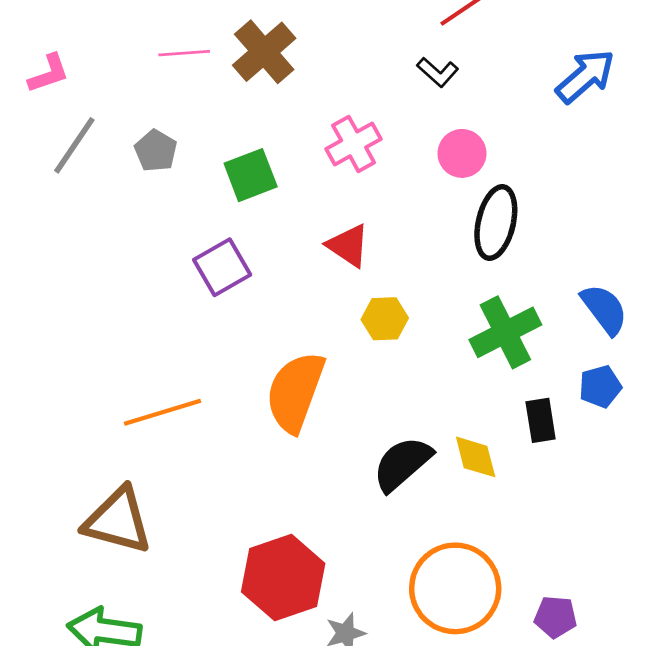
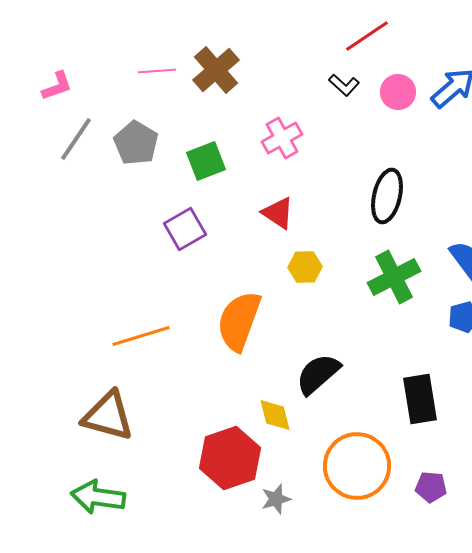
gray pentagon: (156, 151) -> (136, 143), size x1.4
pink circle: (462, 153) -> (398, 92), moved
black rectangle: (541, 420) -> (420, 399), moved, size x1.5
yellow diamond: (476, 457) -> (275, 415), moved

